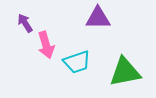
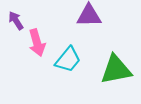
cyan trapezoid: (77, 62) -> (68, 60), turned -32

